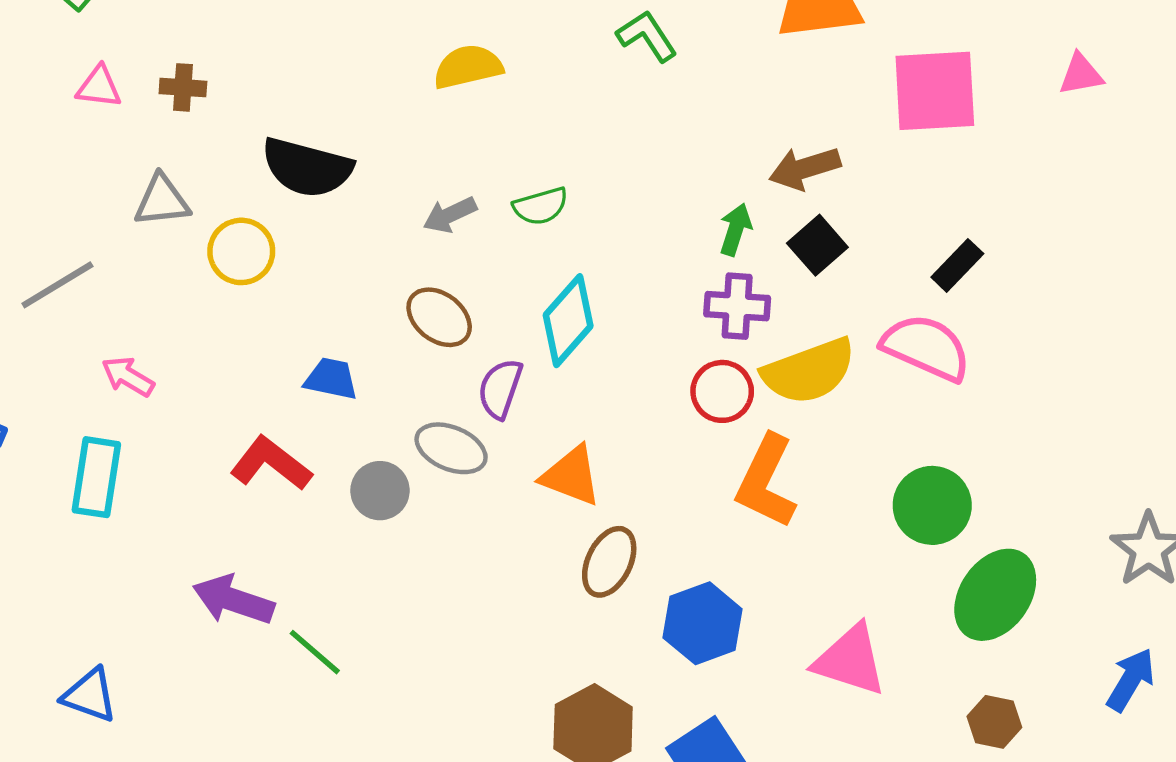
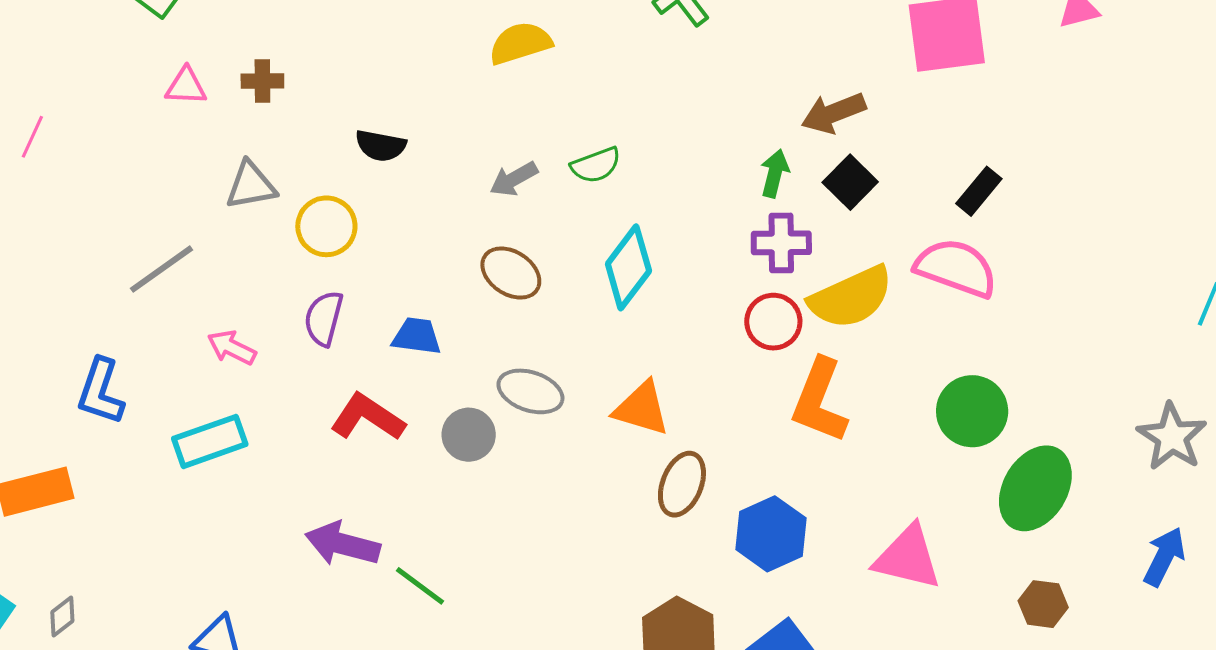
black semicircle: (307, 168) -> (381, 146), size x0.6
purple semicircle: (500, 389) -> (324, 318), moved
cyan rectangle: (96, 477) -> (210, 441), turned 66

